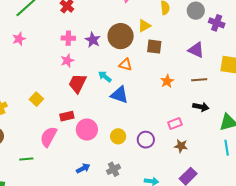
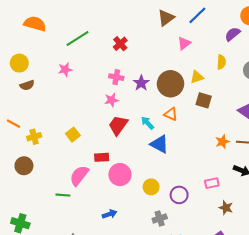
orange star: (167, 81) -> (222, 142), moved
brown star: (181, 146) -> (226, 208), moved
green line: (26, 159) -> (63, 195), moved
gray cross: (114, 169) -> (160, 219), moved

